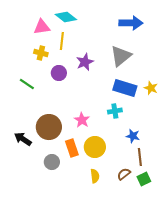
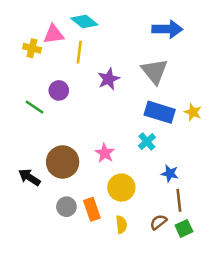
yellow cross: (41, 53) -> (32, 48), moved
gray triangle: (121, 56) -> (155, 71), turned -30
purple circle: (59, 73) -> (59, 90), moved
cyan cross: (115, 111) -> (147, 142), turned -32
orange rectangle: (72, 148) -> (92, 209), moved

